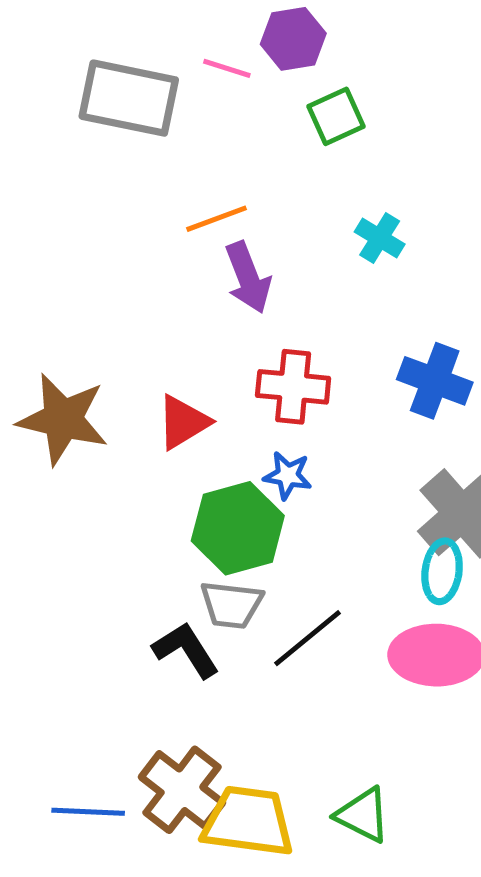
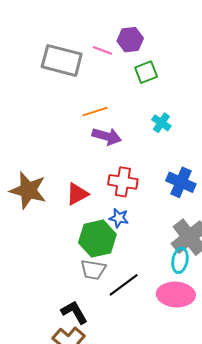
purple arrow: (248, 278) -> (107, 136), turned -56
black L-shape: (186, 650) -> (74, 312), moved

